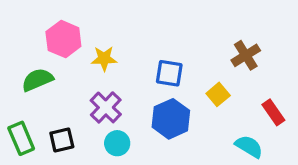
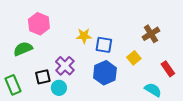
yellow star: (104, 59) -> (84, 36), moved
black square: (62, 140) -> (43, 77), moved
cyan circle: (117, 143) -> (59, 88), moved

